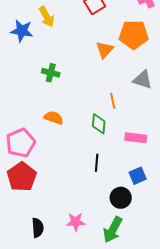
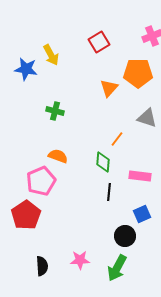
orange line: (113, 101) -> (117, 139), turned 49
pink pentagon: (21, 143) -> (41, 181), moved
black line: (97, 163) -> (109, 192), moved

